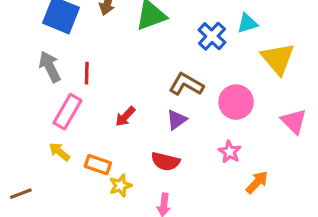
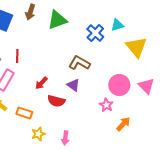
pink circle: (236, 102) -> (119, 85), moved
purple triangle: (177, 120) -> (73, 85), turned -48
red semicircle: (165, 161) -> (56, 101), moved
yellow star: (120, 186) -> (38, 134), moved

